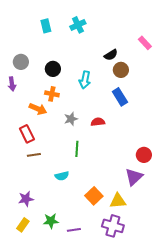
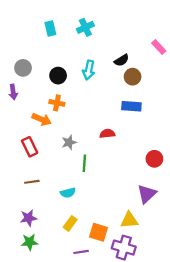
cyan arrow: (85, 80) -> (89, 70), moved
blue rectangle: (120, 97) -> (131, 106), turned -54
gray star: (71, 119) -> (69, 142), moved
brown line: (34, 155) -> (32, 182), moved
red circle: (144, 155) -> (154, 159), moved
orange square: (94, 196) -> (99, 232), moved, turned -30
green star: (51, 221) -> (30, 242), moved
yellow rectangle: (23, 225) -> (70, 223), moved

